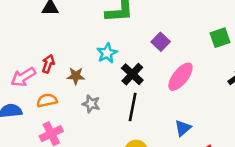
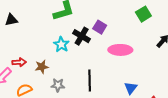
red arrow: (48, 64) -> (19, 62), turned 80
black cross: (132, 74) -> (82, 36), moved
pink ellipse: (180, 77) -> (120, 50), turned 65

